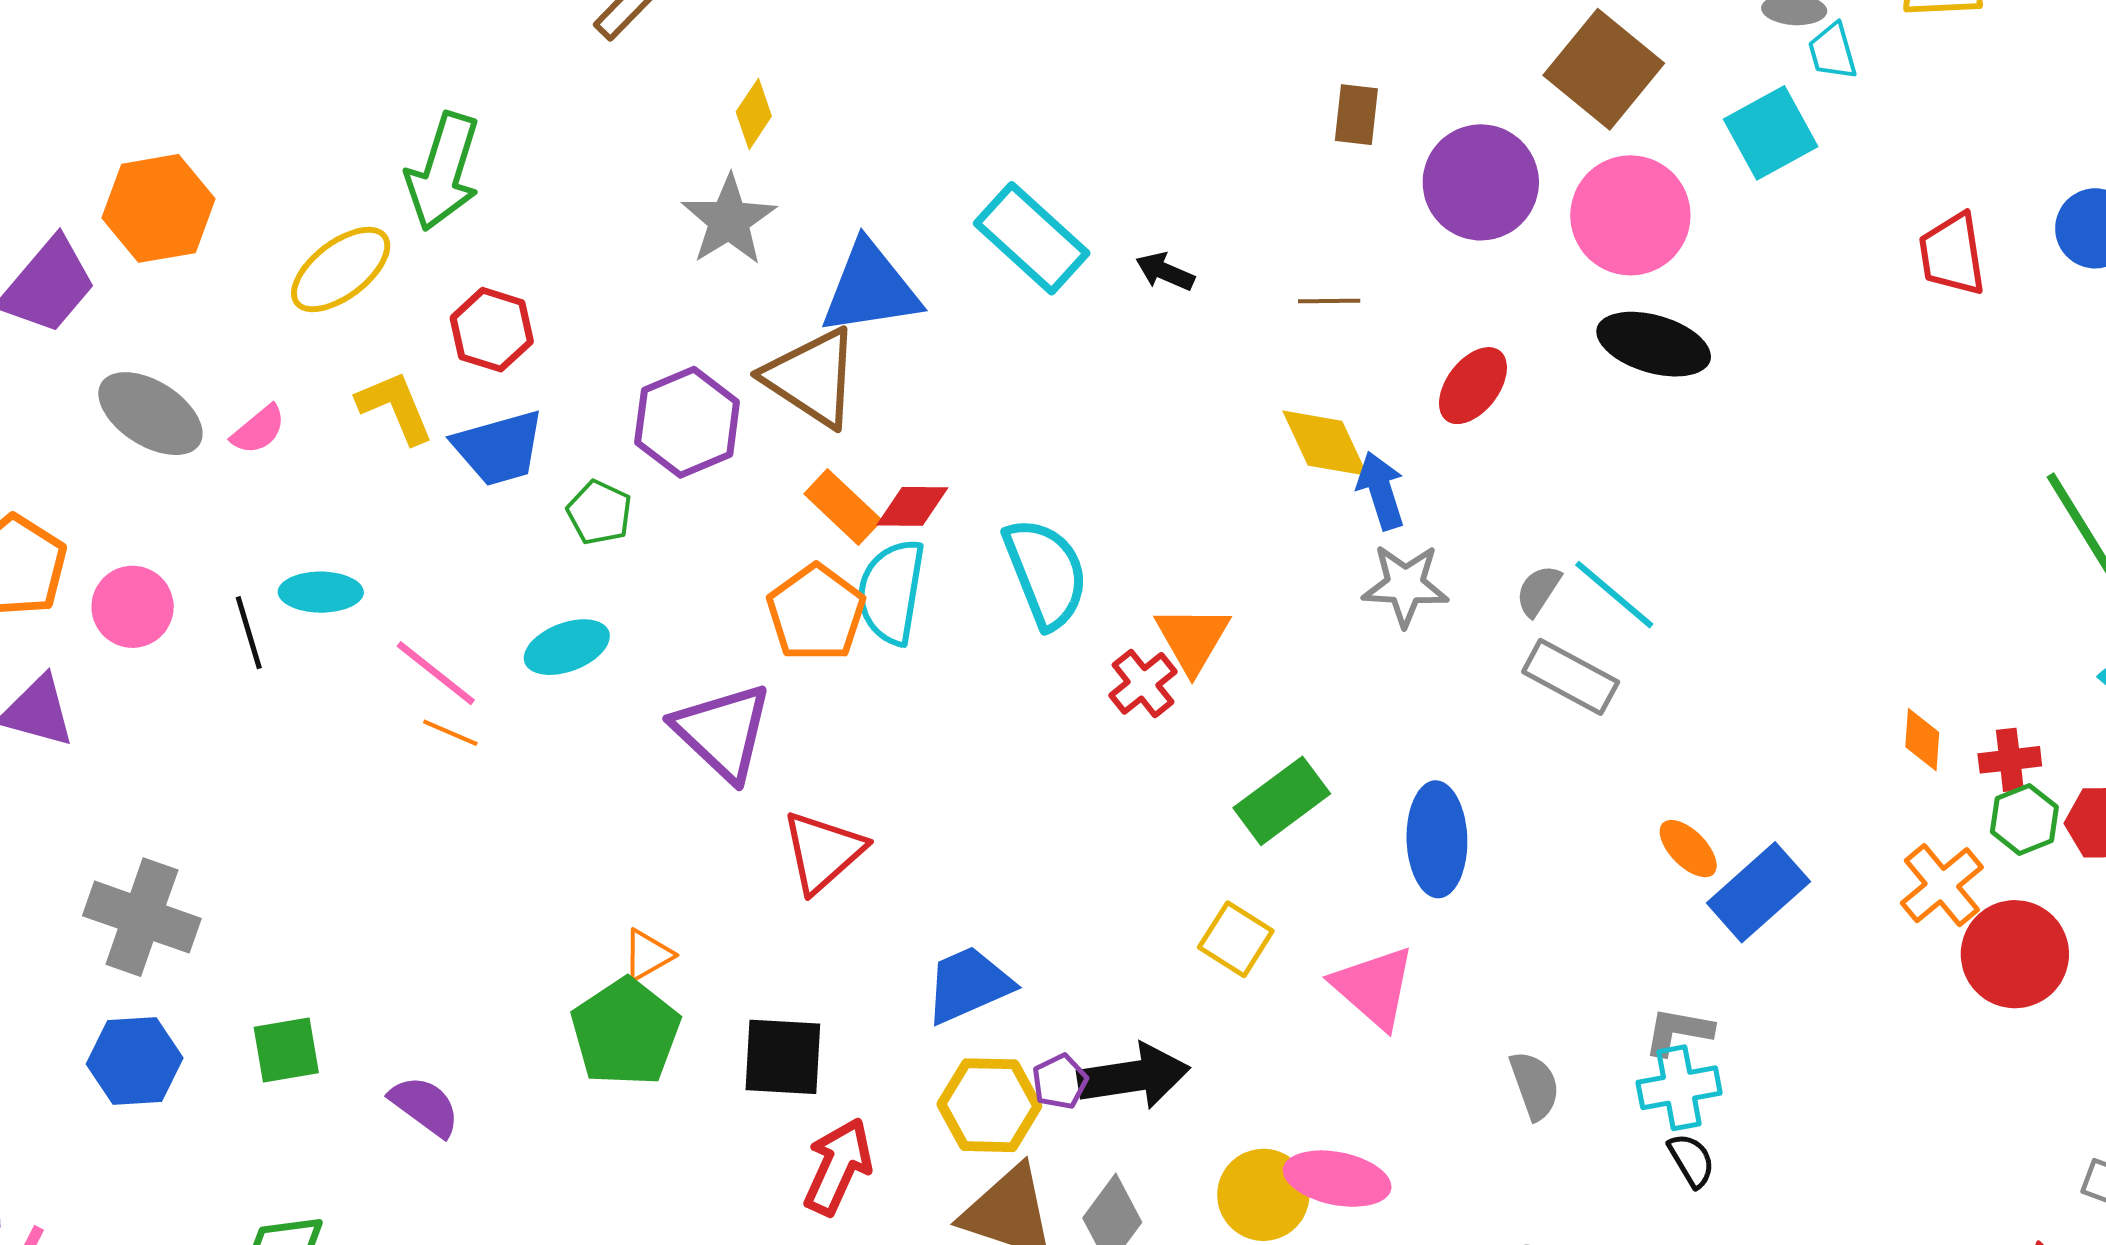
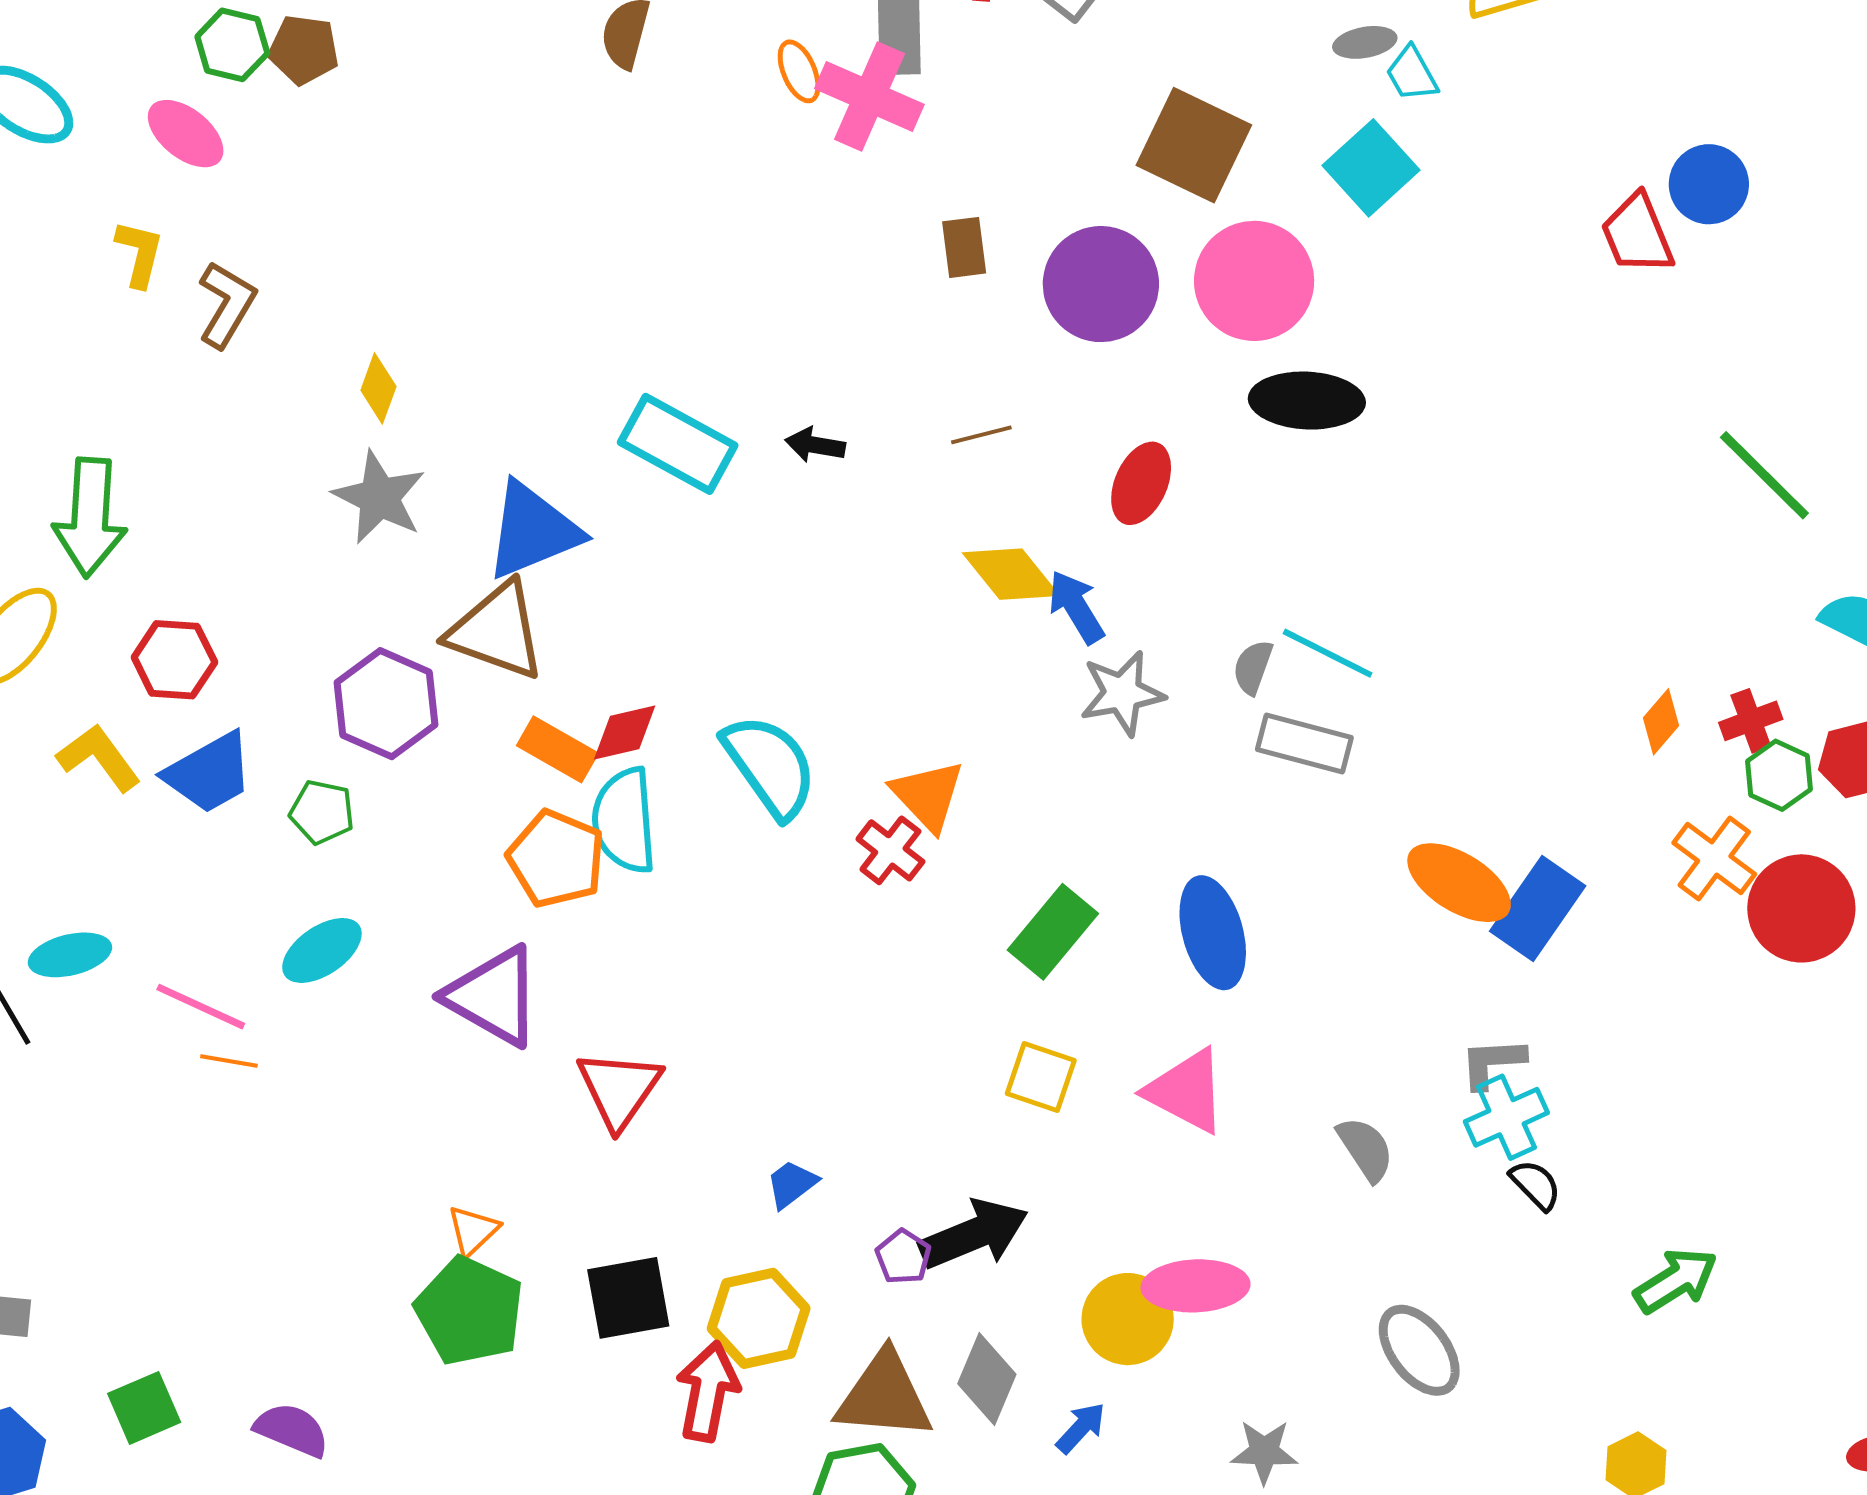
red trapezoid: (1952, 254) -> (1637, 234), moved
orange diamond: (1922, 740) -> (1661, 722), turned 50
orange ellipse: (1688, 849) -> (1459, 883), size x1.6
blue trapezoid: (968, 985) -> (792, 1184), size x0.6
yellow hexagon: (989, 1105) -> (759, 1318), moved

